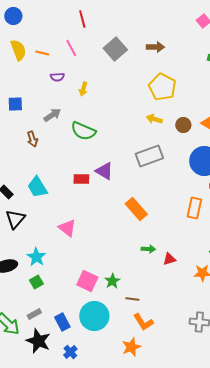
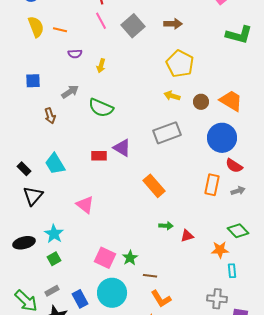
pink line: (71, 48) -> (101, 21), moved

